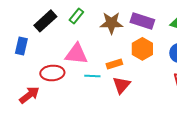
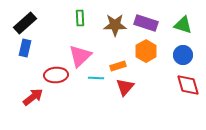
green rectangle: (76, 16) -> (80, 18), turned -42
black rectangle: (45, 21) -> (25, 23), moved
pink triangle: (76, 54) -> (80, 56), turned -50

